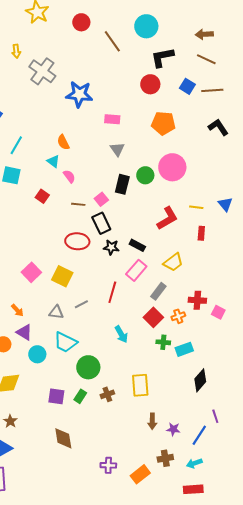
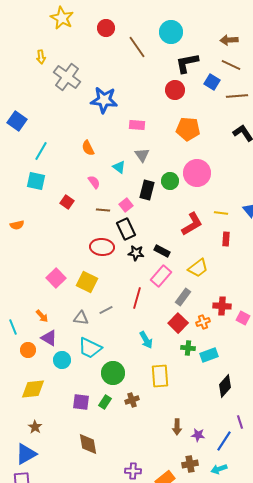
blue square: (187, 86) -> (212, 82), moved
cyan triangle: (53, 161) -> (119, 167), moved
yellow rectangle: (140, 385) -> (160, 376), moved

